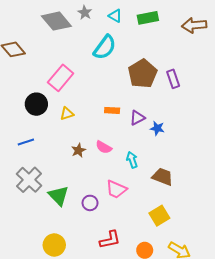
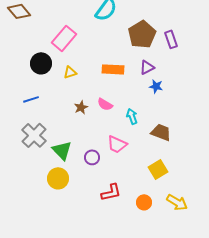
orange rectangle: (112, 110) -> (113, 69), size x1.5
purple triangle: (137, 118) -> (147, 67), moved
yellow circle: (54, 245) -> (58, 178), moved

